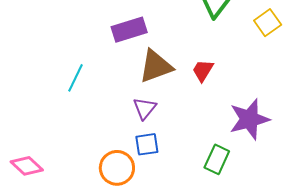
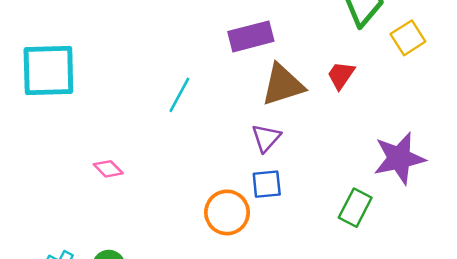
yellow square: (268, 23) -> (408, 38), moved
red trapezoid: (203, 70) -> (341, 75), moved
pink diamond: (27, 166) -> (108, 169), moved, size x0.7

